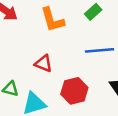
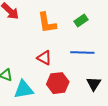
red triangle: (43, 63) -> (44, 58), moved

